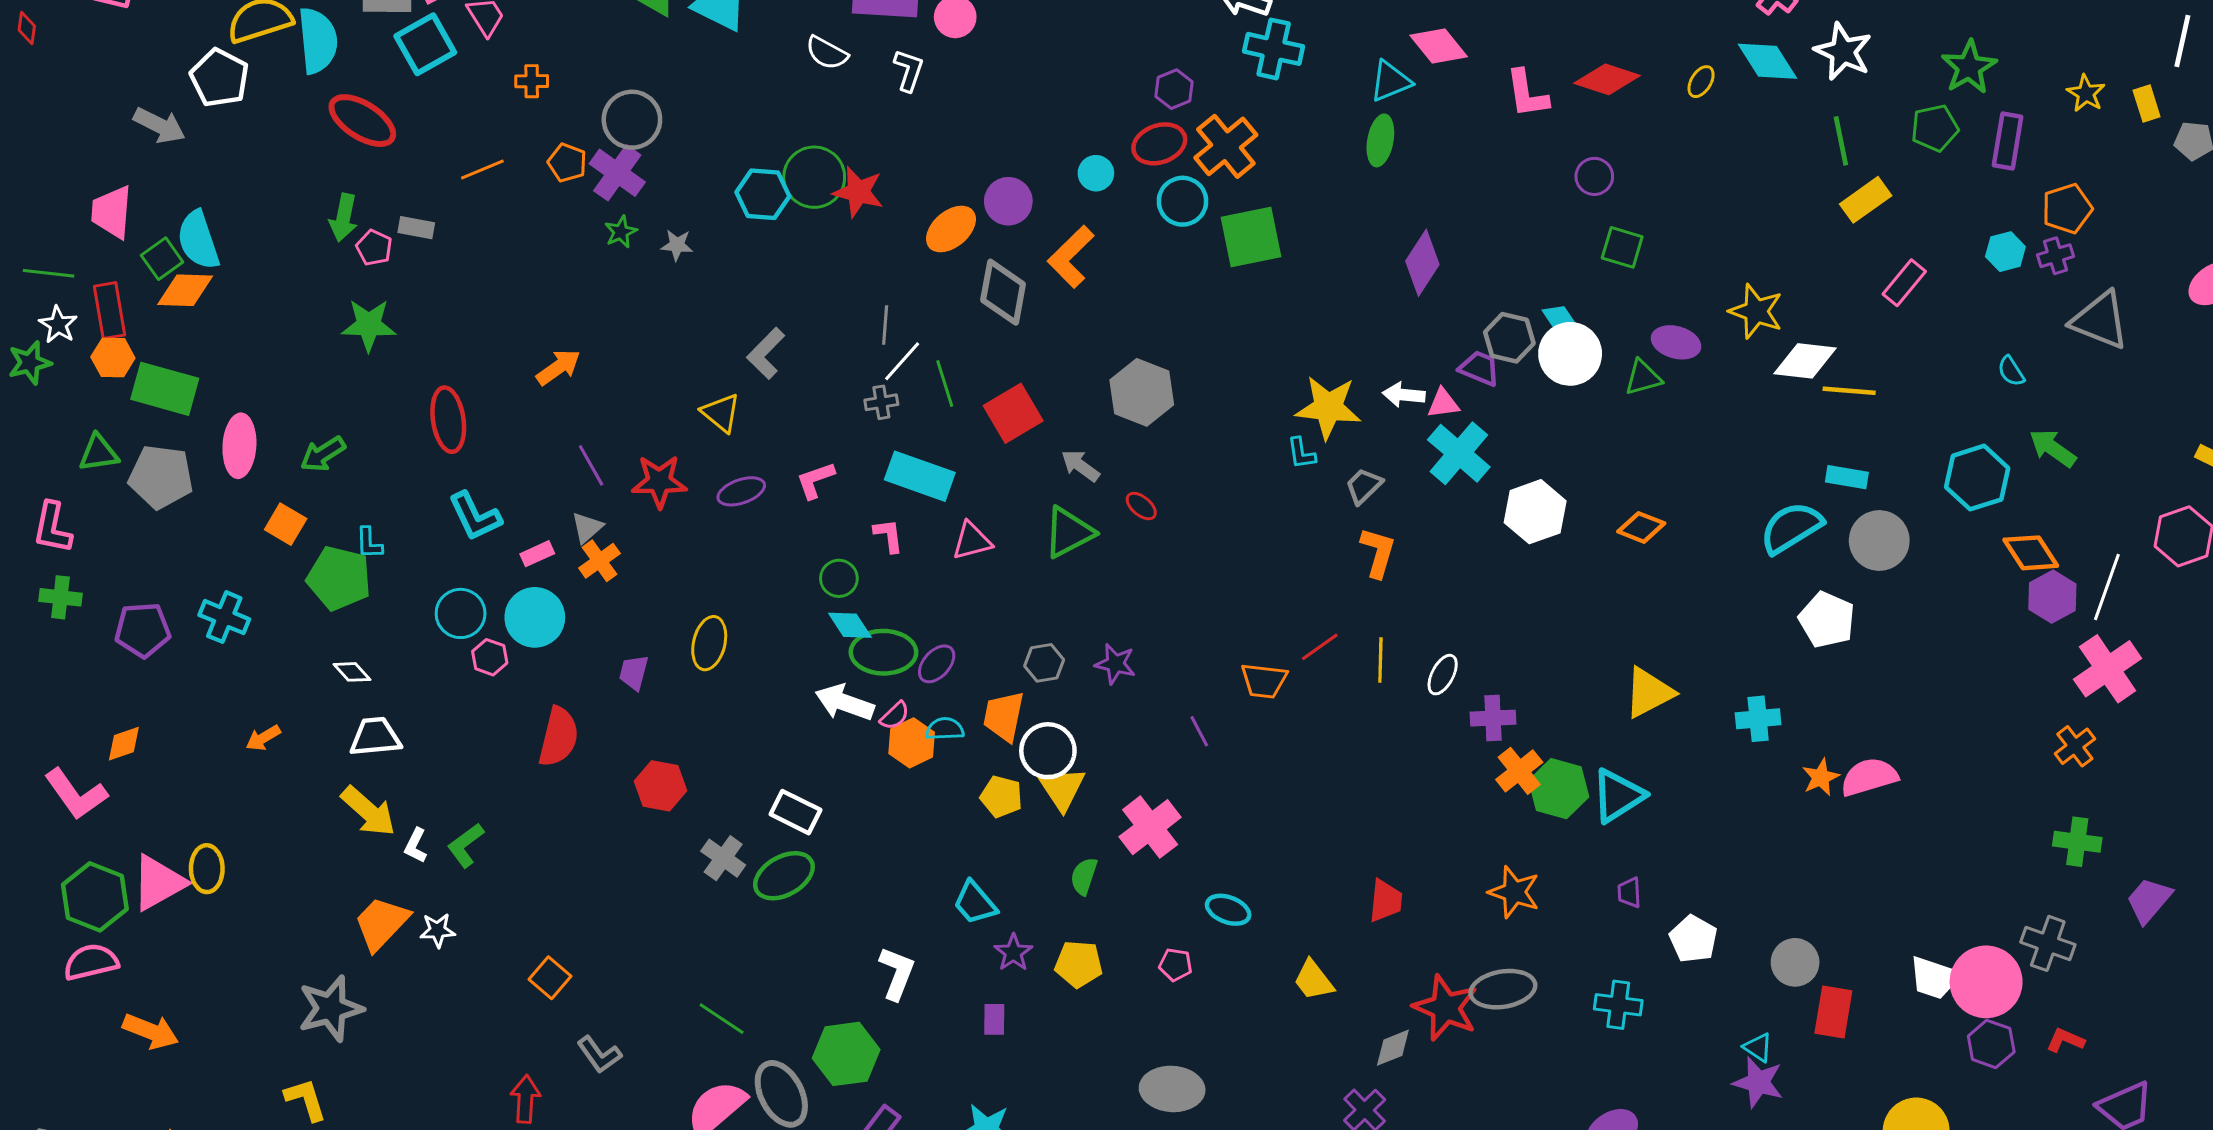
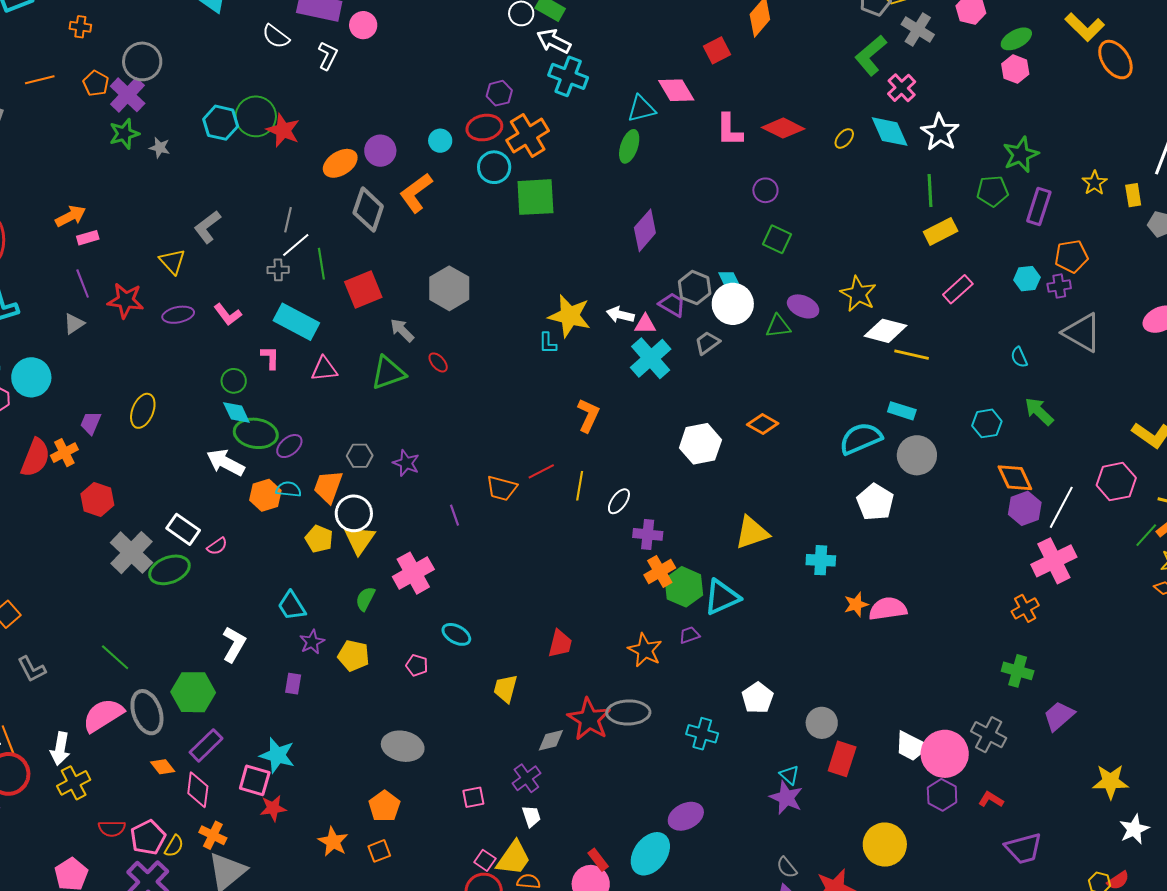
green star: (621, 232) -> (124, 134), size x1.4
cyan hexagon: (1977, 478) -> (987, 423), size x0.7
pink L-shape: (815, 480) -> (228, 314), turned -116
gray trapezoid: (1364, 486) -> (707, 343), moved
white hexagon: (1535, 512) -> (700, 444), moved
pink rectangle: (537, 554) -> (88, 238), moved
orange cross: (599, 561) -> (64, 453), moved
pink semicircle: (895, 716) -> (217, 546), moved
gray cross: (723, 858) -> (131, 553), size x1.5
purple trapezoid: (1629, 893) -> (689, 635), moved, turned 65
yellow trapezoid: (1314, 980) -> (505, 689), turned 44

